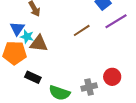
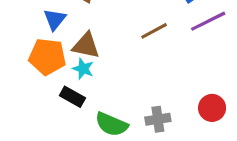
cyan star: (27, 37) -> (83, 69), moved
red circle: (112, 77) -> (212, 108), moved

